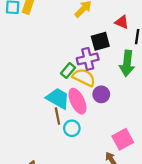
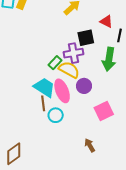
pink square: (123, 139) -> (104, 111), moved

